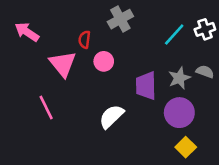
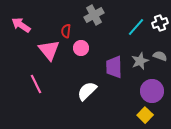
purple circle: (179, 113) -> (152, 91), moved

